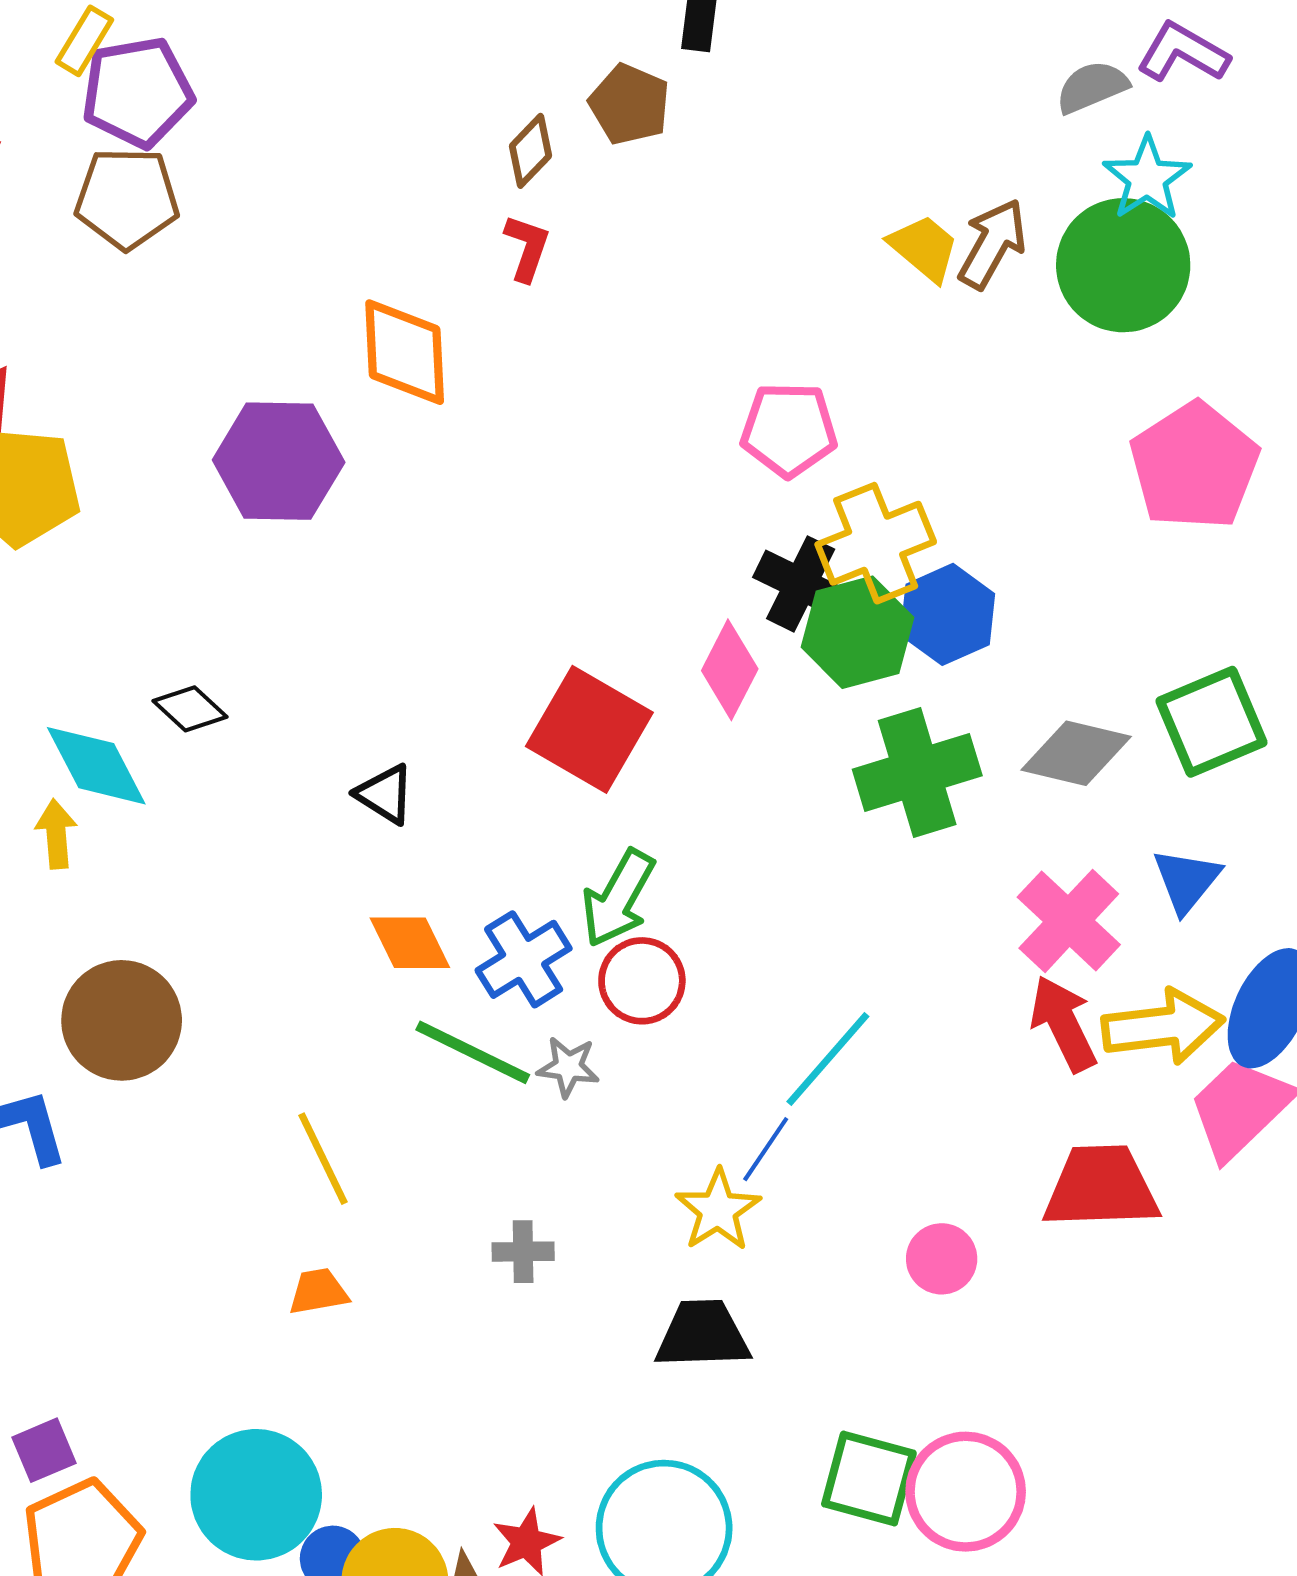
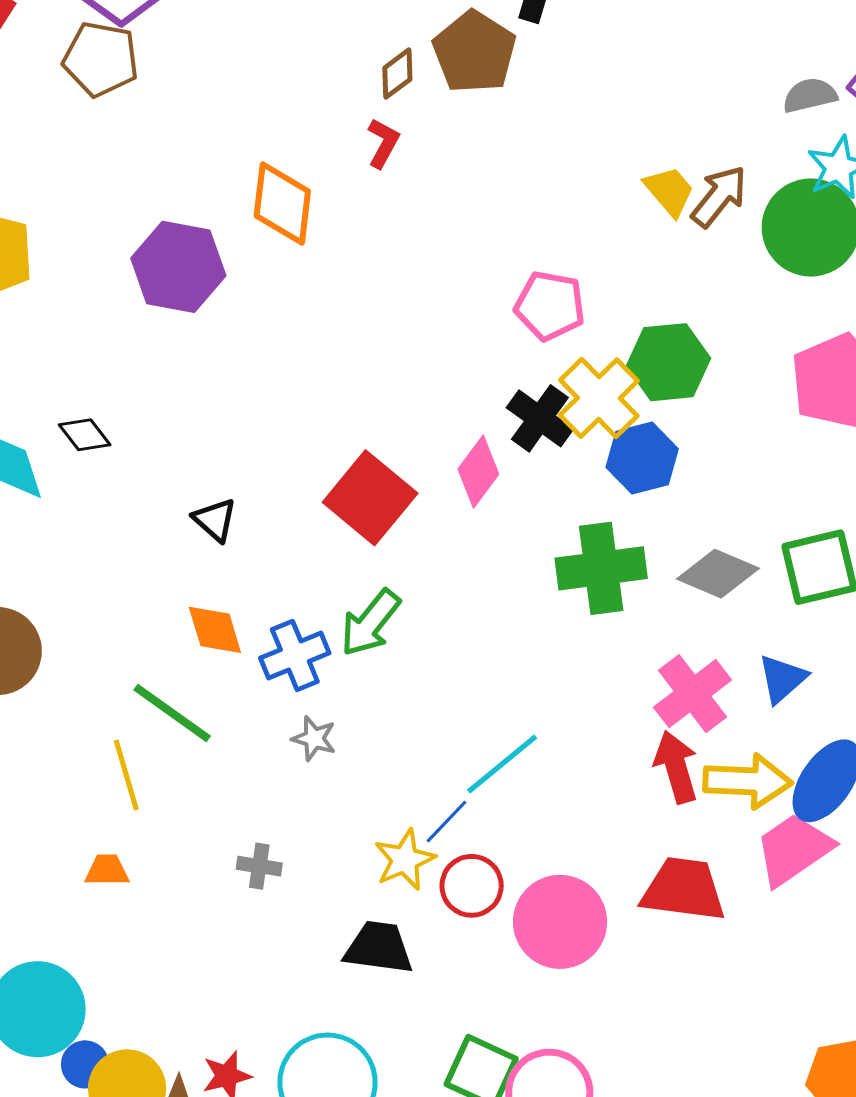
brown pentagon: (630, 104) -> (474, 52), size x1.4
yellow cross: (876, 543) -> (599, 398), turned -32
green hexagon: (857, 632) -> (669, 362), moved
red circle: (642, 981) -> (472, 886), moved
green line: (473, 1052) -> (172, 713), moved
pink circle: (942, 1259) -> (560, 922), size x1.8

